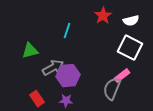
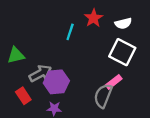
cyan line: (67, 31) -> (70, 32), moved
red rectangle: (37, 99) -> (23, 96), moved

